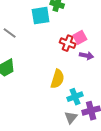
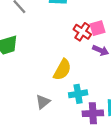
gray triangle: (71, 117) -> (43, 102), moved

